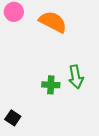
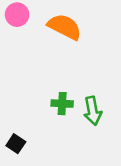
green arrow: (76, 77) -> (93, 111), moved

